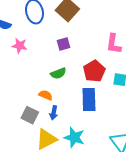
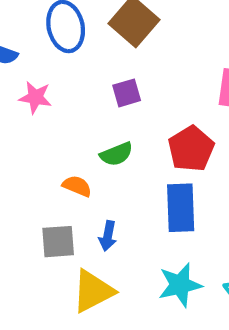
orange semicircle: (46, 95) -> (77, 186), moved
gray square: (30, 115) -> (58, 242), turned -30
cyan star: (74, 137) -> (180, 285), moved, turned -30

